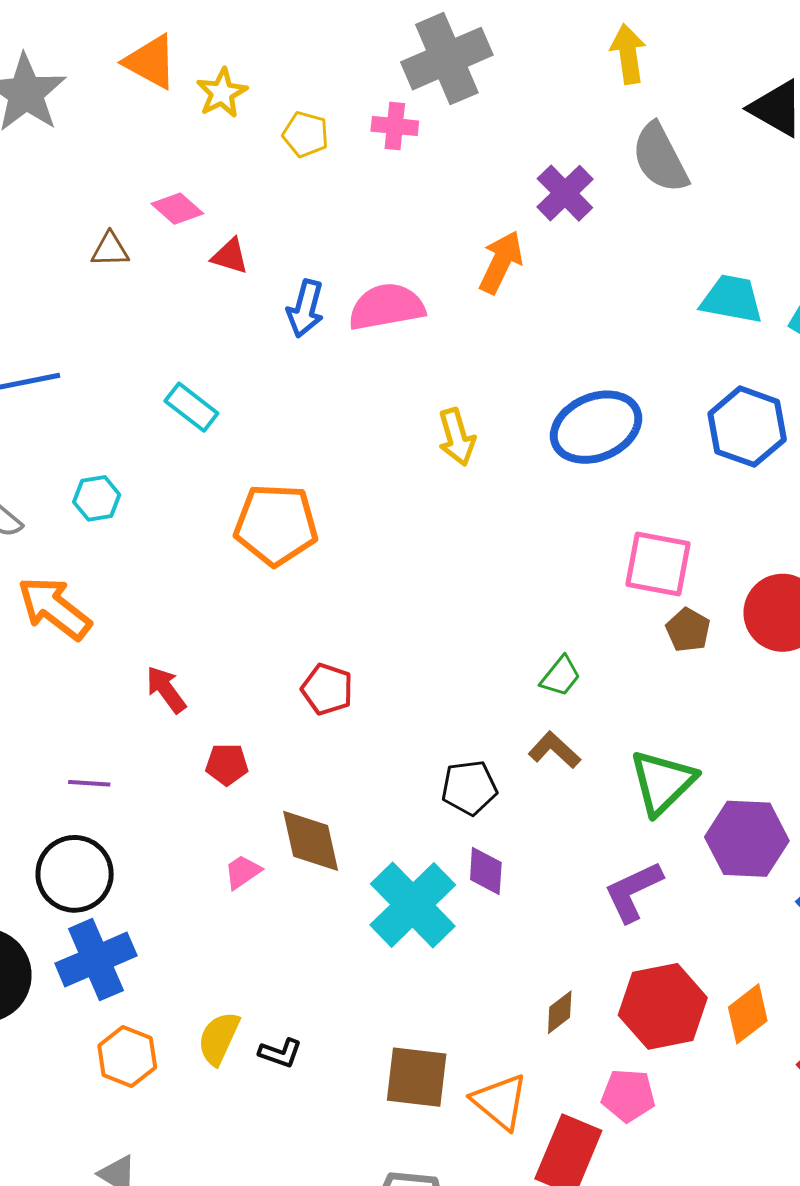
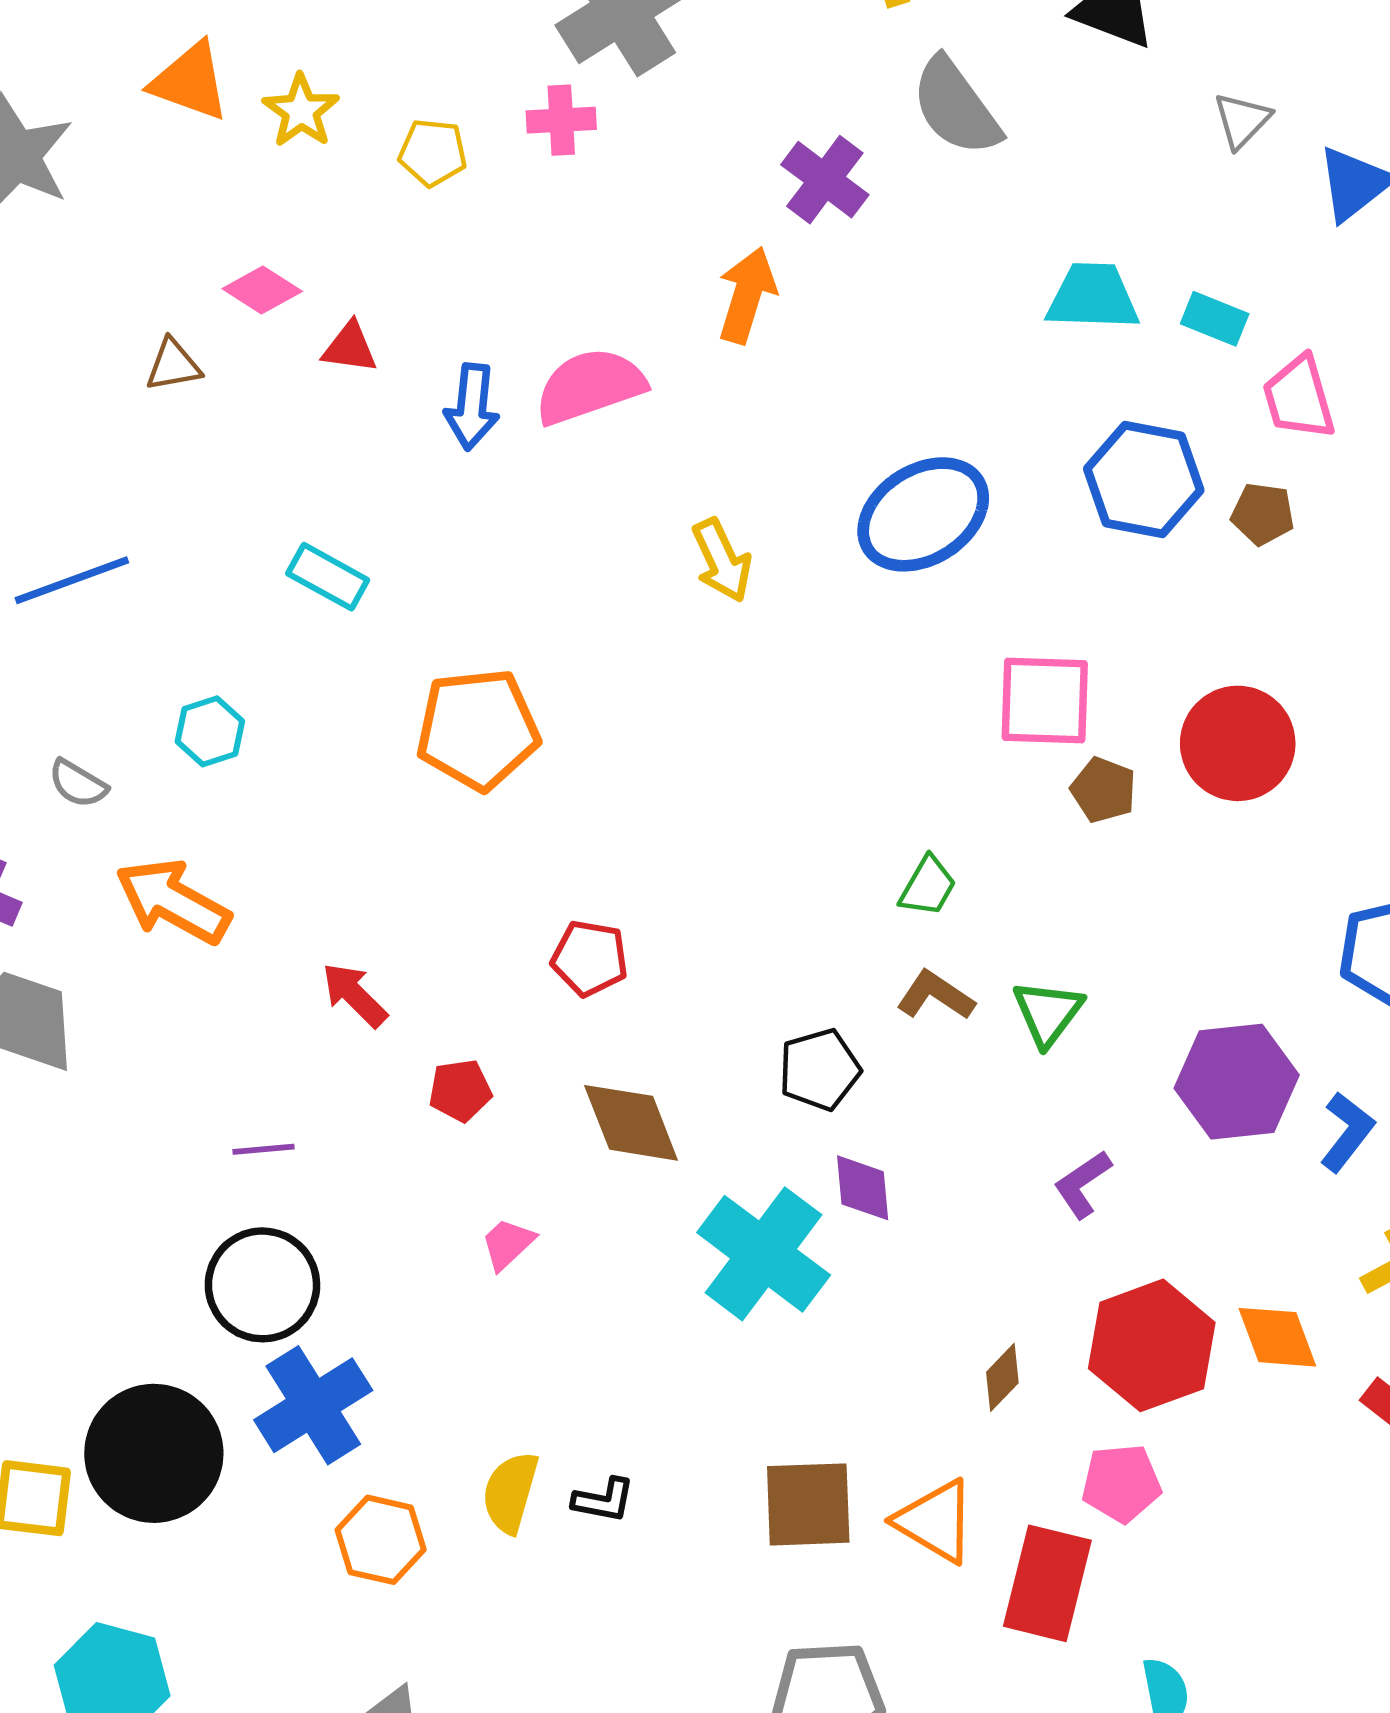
green triangle: (663, 782) -> (1048, 1013), moved, size x0.7
brown diamond: (311, 841) -> (631, 1123), moved
purple L-shape: (633, 891) -> (1083, 1184), size x0.7
orange diamond: (748, 1014) -> (1277, 1337), turned -64

